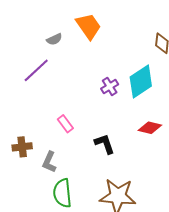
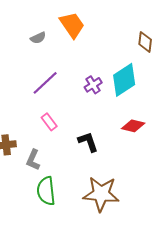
purple line: (36, 70) -> (45, 83), moved

